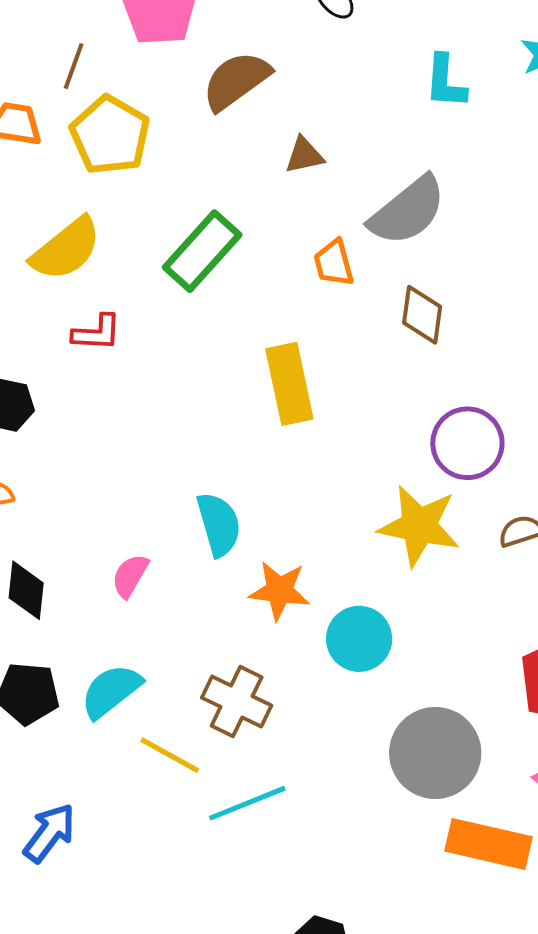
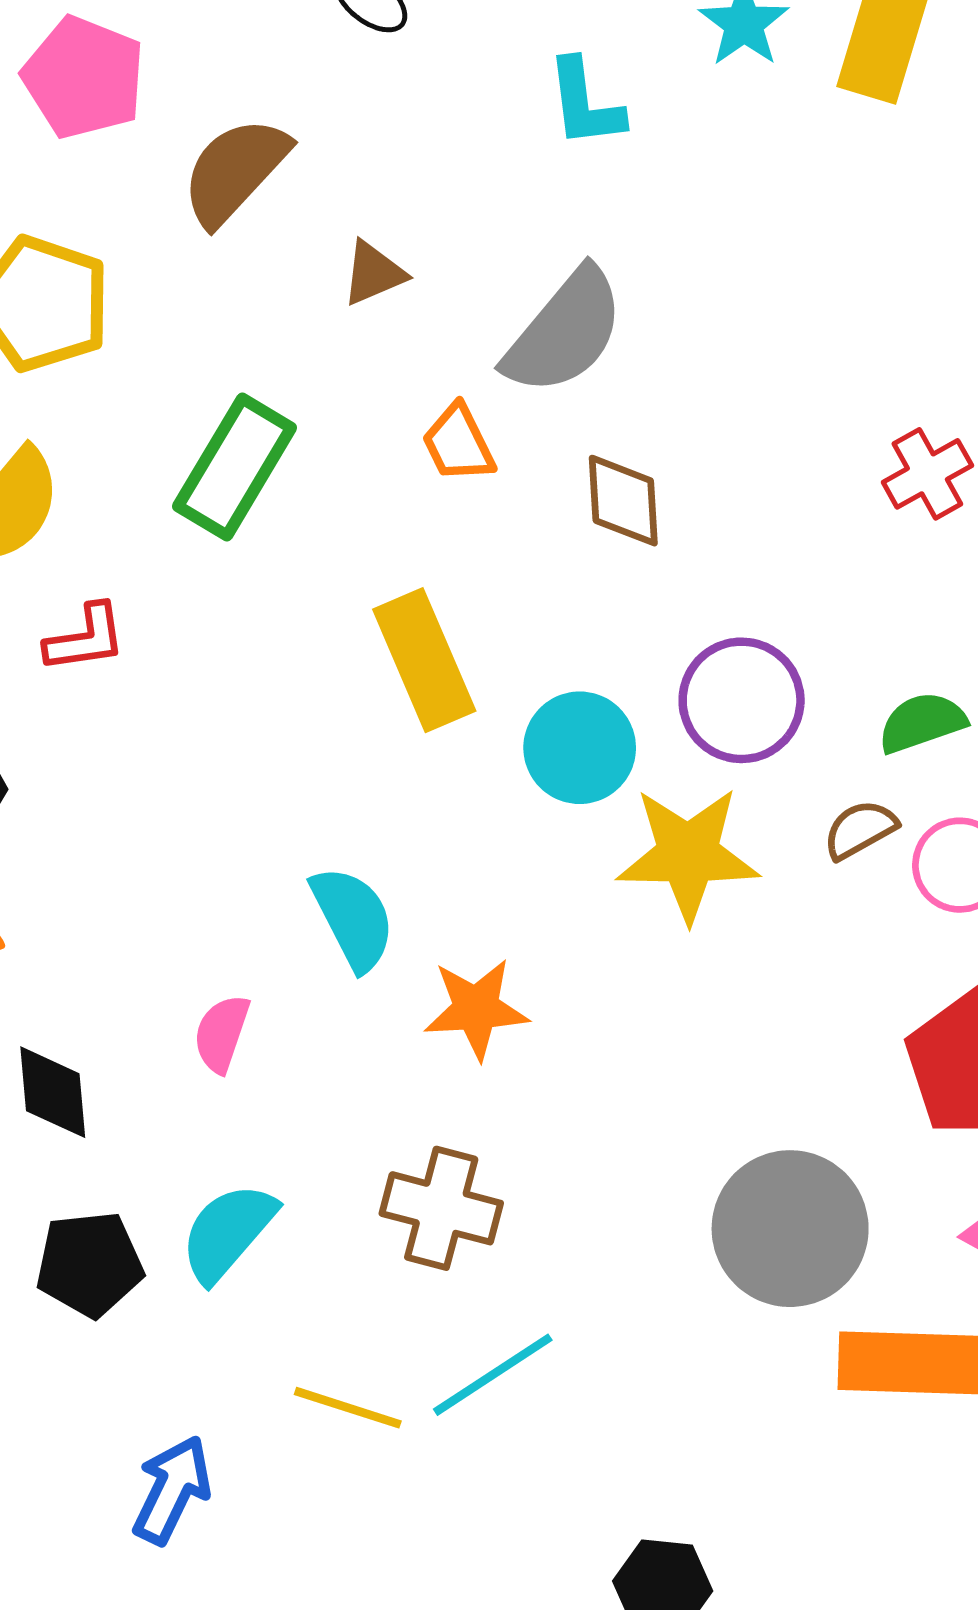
cyan circle: (359, 639) -> (580, 748), moved
yellow line: (170, 755) -> (348, 1408), moved

